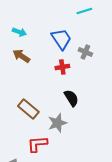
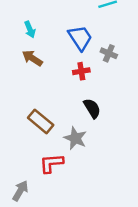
cyan arrow: (19, 32) -> (30, 29), turned 48
gray star: (57, 123) -> (75, 138), turned -30

